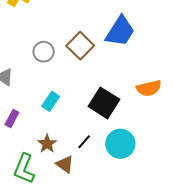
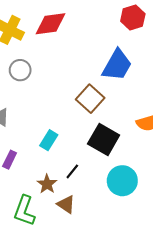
brown square: (80, 46) -> (90, 99), moved
gray circle: (44, 52) -> (20, 70), moved
black line: (84, 142) -> (72, 171), moved

